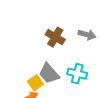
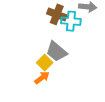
cyan cross: (77, 74) -> (71, 21), moved

